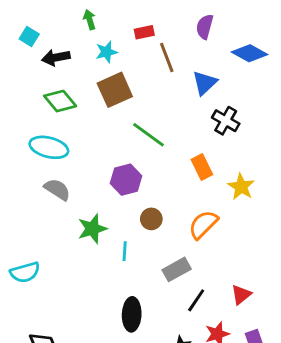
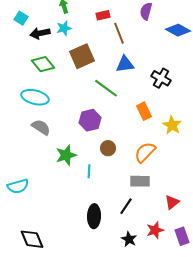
cyan star: (106, 52) -> (64, 28), moved
blue triangle: (205, 83) -> (125, 64), moved, turned 36
gray rectangle: (177, 269) -> (140, 181), moved, turned 30
black line: (196, 300) -> (126, 206), moved

